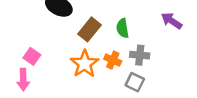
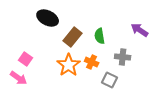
gray cross: (140, 55) -> (123, 57), moved
pink arrow: (23, 80) -> (19, 78), turned -54

